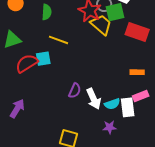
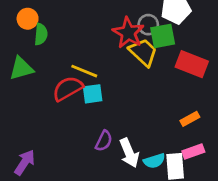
green semicircle: (47, 12) -> (41, 34), moved
cyan square: (43, 59) -> (93, 94), moved
red semicircle: (27, 63) -> (68, 89), moved
orange rectangle: (137, 72) -> (190, 119), turned -32

